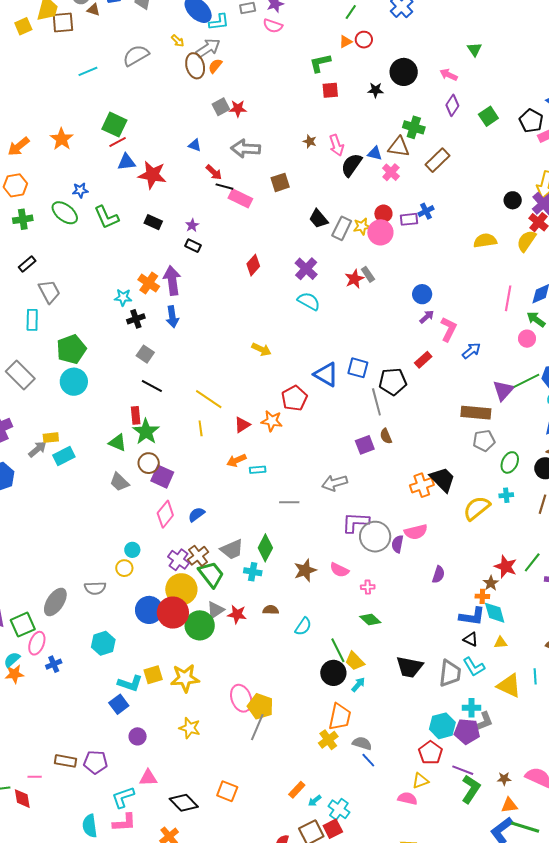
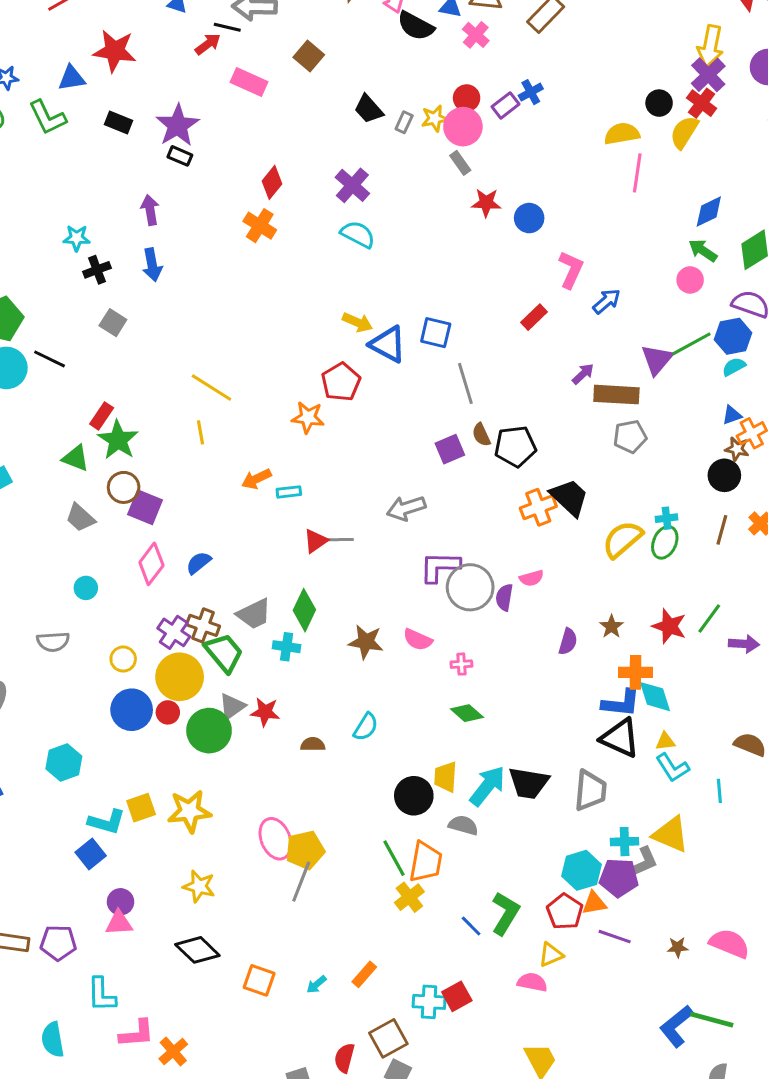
blue triangle: (126, 162) -> (72, 78), moved
black semicircle: (351, 165) -> (416, 26), turned -95
red arrow: (214, 172) -> (208, 44), turned -78
brown square: (280, 182) -> (309, 56), turned -30
black line: (224, 187) -> (227, 27), moved
black circle: (513, 200) -> (659, 103), moved
purple rectangle: (409, 219) -> (506, 105), turned -30
purple star: (192, 225) -> (178, 125), size x2.0
gray rectangle: (342, 228) -> (404, 122), size x0.6
gray rectangle: (368, 274) -> (460, 163), moved
red star: (354, 279) -> (486, 203), moved, turned 30
purple arrow: (172, 281) -> (150, 210), size x0.7
orange cross: (149, 283) -> (260, 226), moved
pink line: (508, 298) -> (637, 173), moved
purple arrow: (427, 317) -> (583, 374), moved
yellow arrow: (261, 349) -> (357, 322), moved
black pentagon: (393, 382) -> (515, 446), moved
black line: (152, 386) -> (50, 359), moved
red rectangle: (136, 415) -> (102, 416), turned 42
red triangle: (242, 425) -> (316, 541), moved
green ellipse: (510, 462) -> (665, 542), moved
pink semicircle: (416, 532) -> (532, 578), size x0.7
cyan circle: (132, 550) -> (86, 588), moved
brown cross: (198, 556) -> (203, 625), turned -30
yellow circle: (124, 568) -> (123, 659), moved
brown star: (305, 570) -> (366, 642), turned 30
brown star: (491, 583) -> (612, 627), moved
gray semicircle: (95, 588) -> (53, 642), moved
orange cross: (482, 596) -> (635, 672), size x1.5
brown semicircle: (271, 610) -> (313, 744), moved
red circle: (173, 613) -> (168, 712), size x0.5
black triangle: (471, 639) -> (620, 738), size x1.8
green line: (338, 650) -> (394, 858), moved
yellow trapezoid: (355, 661) -> (446, 777), turned 50
cyan L-shape: (474, 667) -> (673, 768), moved
cyan arrow: (358, 685) -> (487, 786), moved, size x1.8
yellow triangle: (509, 686) -> (671, 834), moved
yellow pentagon: (260, 706) -> (305, 850), turned -30
gray semicircle: (362, 743) -> (463, 825), moved
pink triangle: (148, 778) -> (119, 923), moved
green L-shape: (471, 789) -> (505, 913), moved
cyan L-shape: (123, 797) -> (102, 995), turned -70
cyan arrow: (315, 801) -> (316, 985), moved
black diamond: (184, 803) -> (197, 950), moved
orange triangle: (509, 805) -> (594, 903), moved
cyan cross: (339, 809) -> (429, 1002), turned -30
pink L-shape: (124, 823) -> (137, 1034), moved
red square: (333, 829) -> (457, 996), moved

